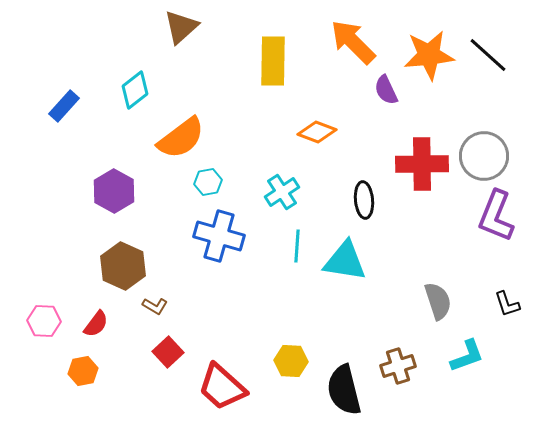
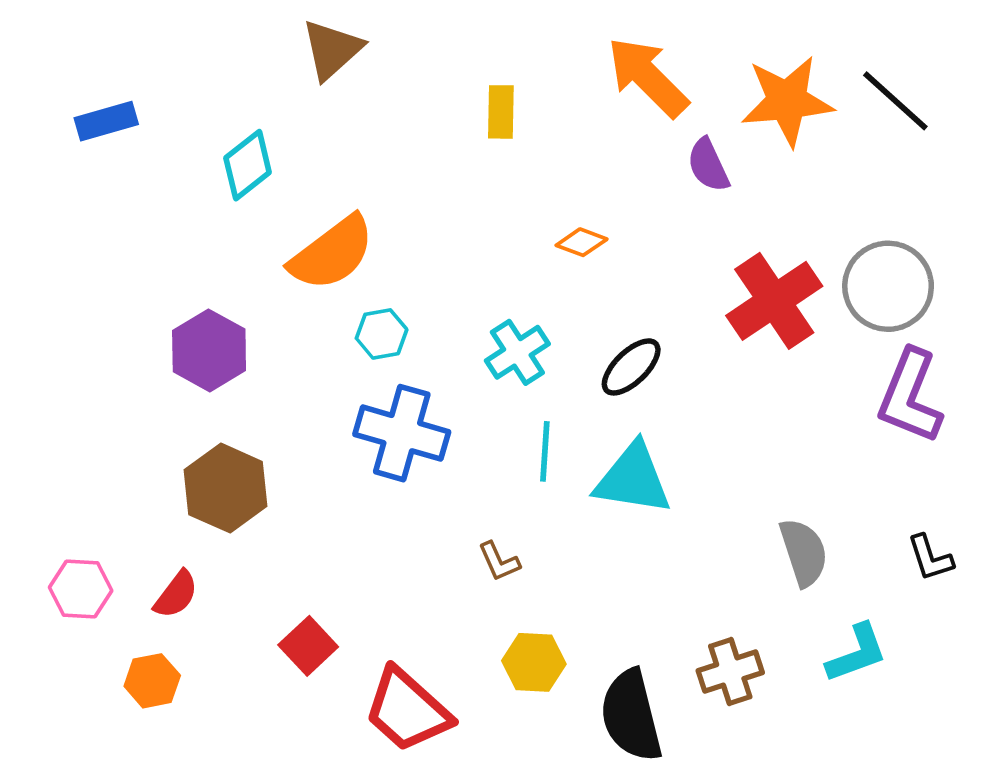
yellow rectangle: (273, 61) -> (501, 112), size x0.6
blue rectangle: (64, 106) -> (106, 121), moved, turned 32
orange diamond: (317, 132) -> (582, 242), size x0.7
red cross: (422, 164) -> (774, 301), turned -33
black ellipse: (364, 200) -> (631, 367), moved, turned 51
brown L-shape: (155, 306) -> (499, 561), moved, turned 35

